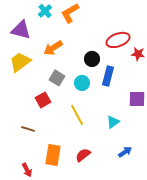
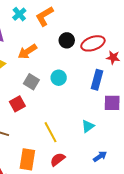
black circle: (92, 59) -> (67, 40), moved
blue rectangle: (108, 76) -> (97, 80), moved
cyan circle: (82, 83) -> (59, 78), moved
yellow line: (77, 115) -> (51, 132), moved

